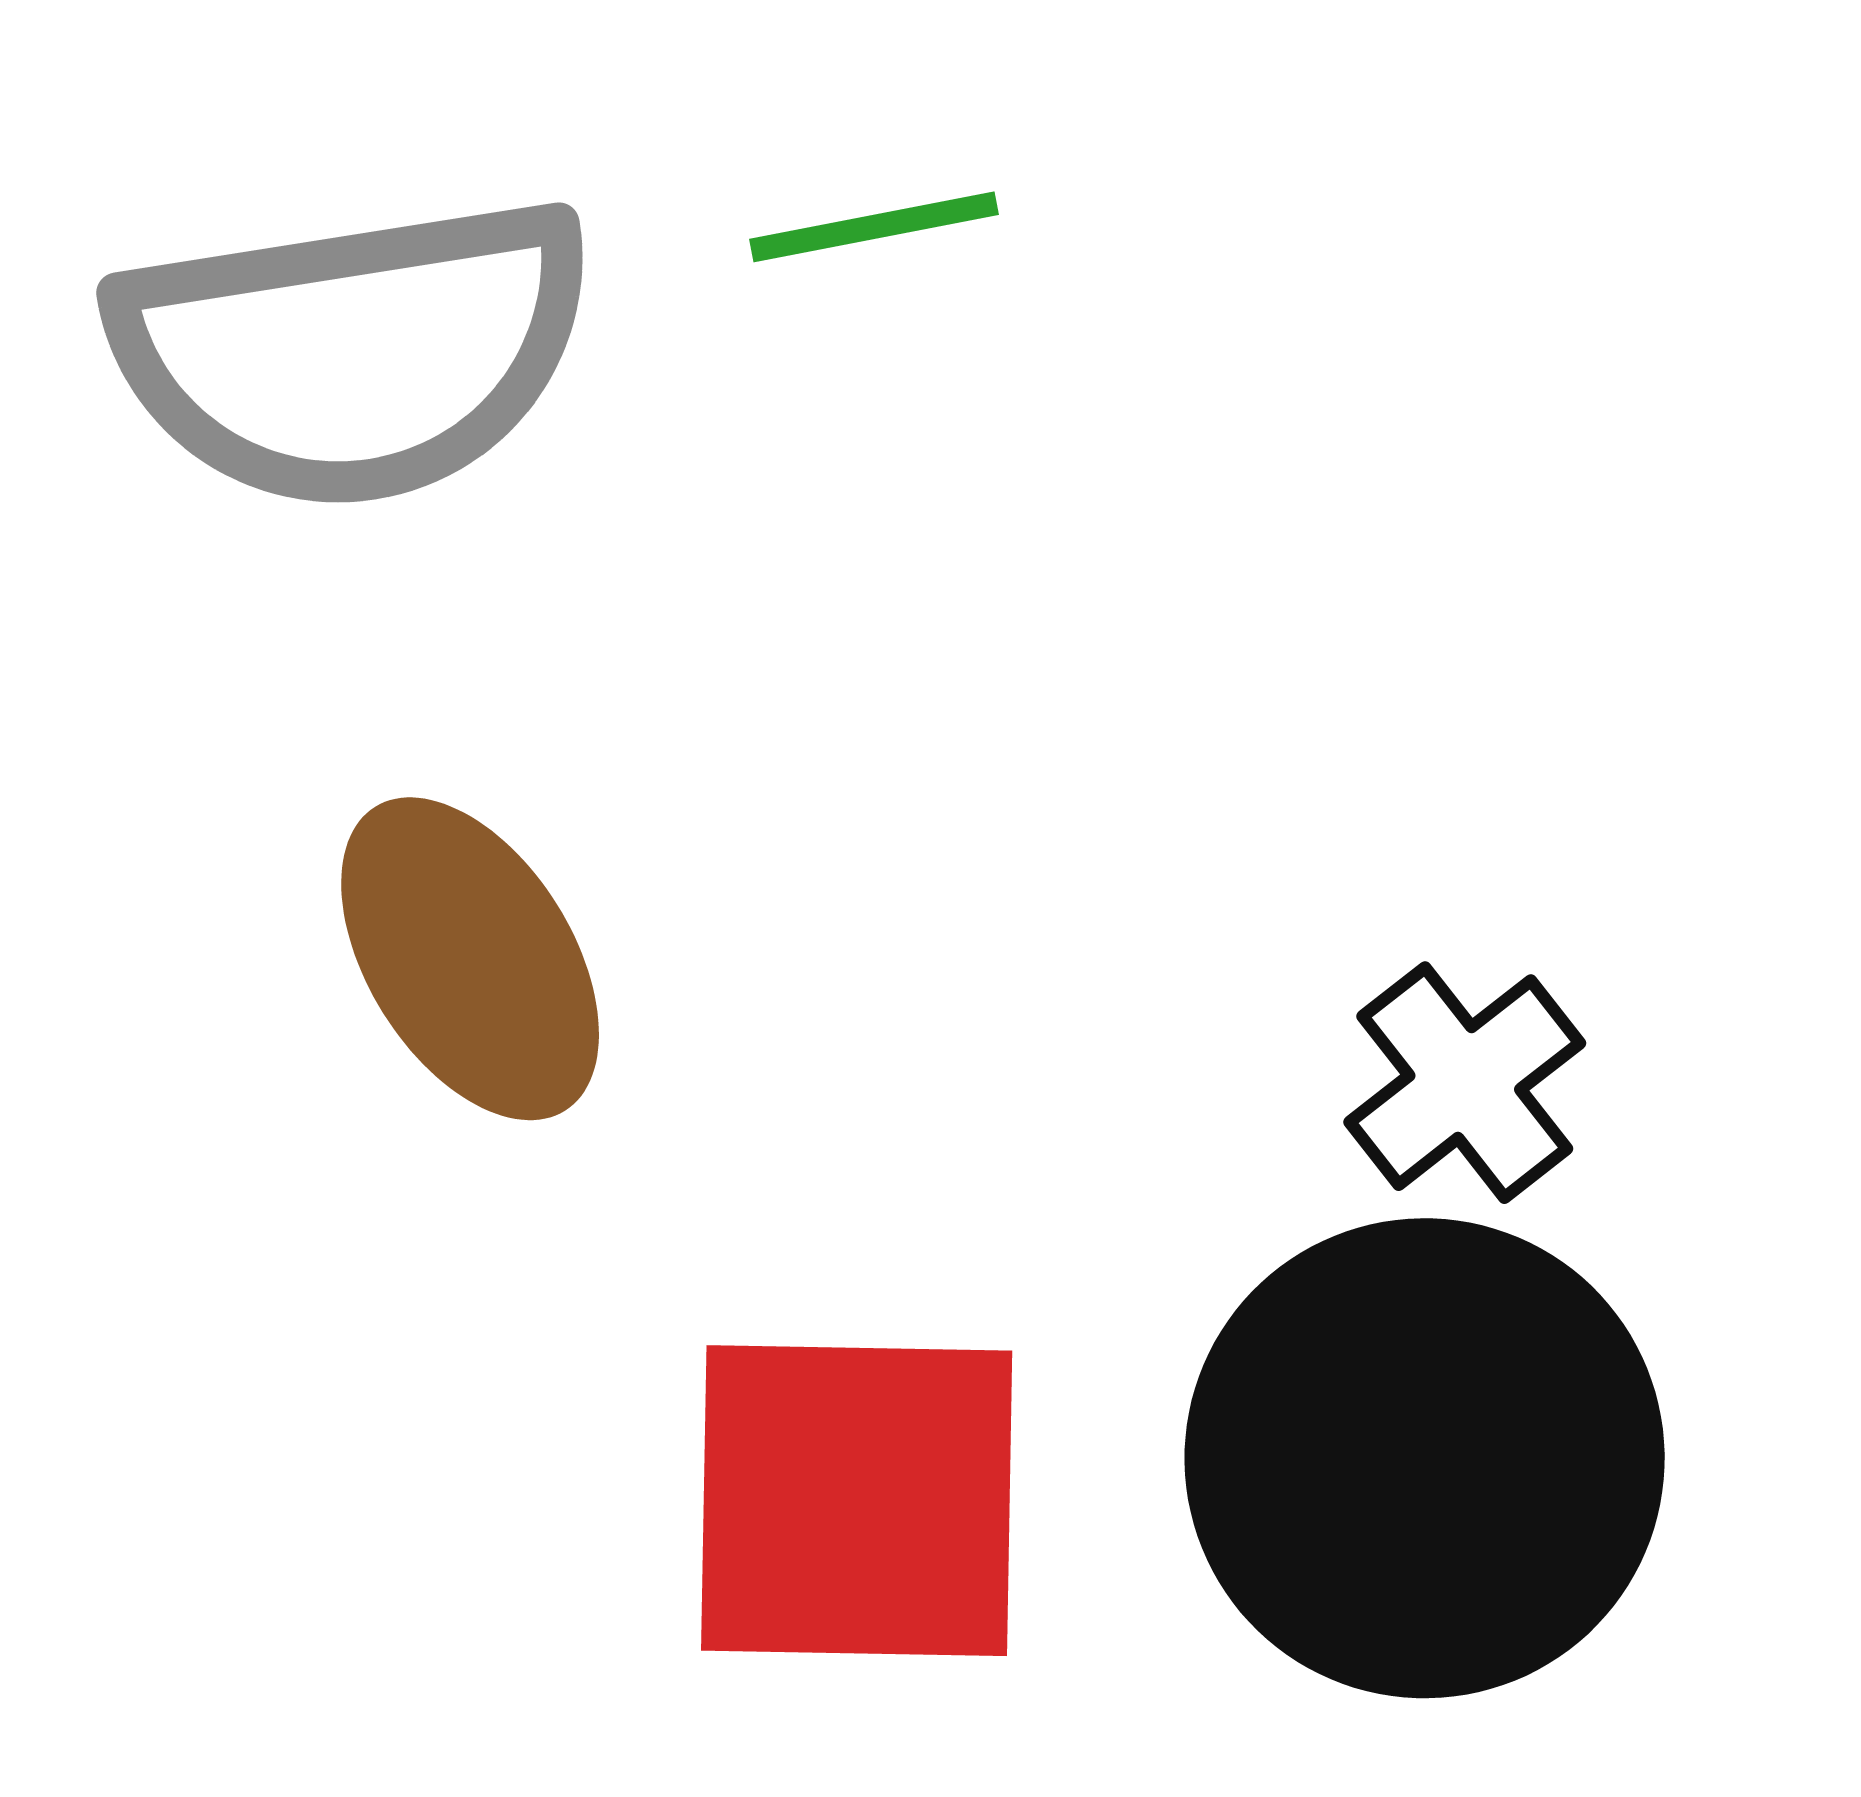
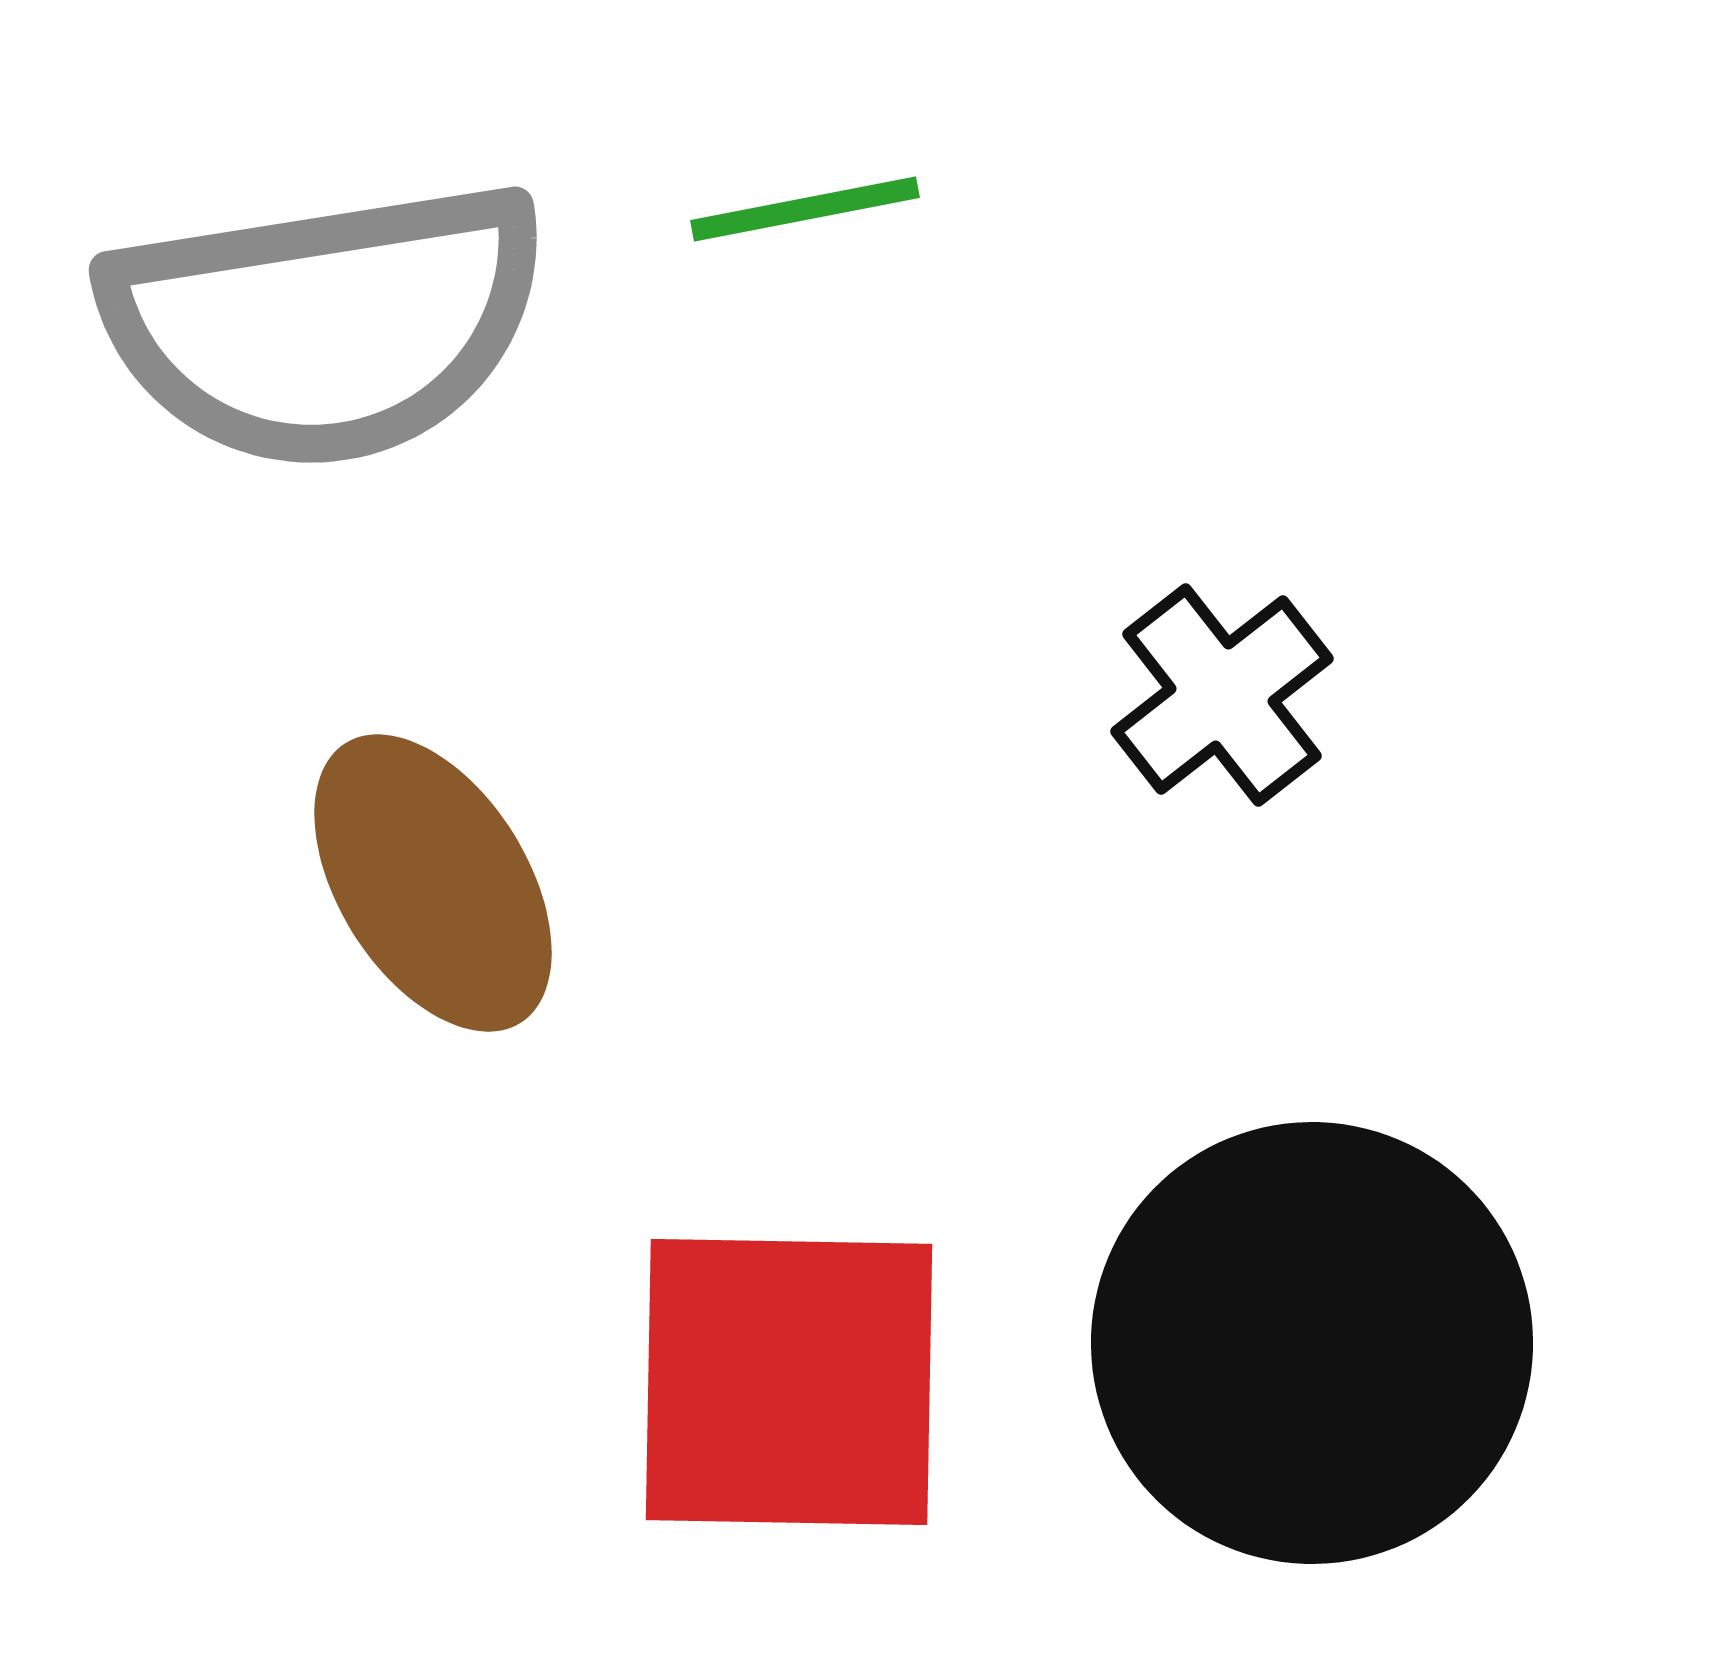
black cross: (1465, 1083) -> (1222, 695), moved

